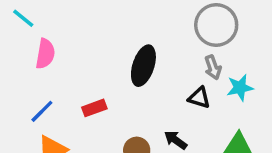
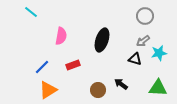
gray circle: (216, 25) -> (145, 16), size x0.7
pink semicircle: (45, 54) -> (61, 36), moved
gray arrow: (213, 67) -> (143, 41), turned 72

